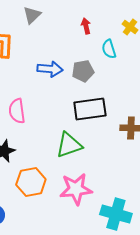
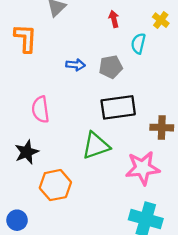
cyan semicircle: (109, 49) -> (138, 43), turned 30
blue arrow: (50, 69) -> (76, 65), size x0.7
pink star: (76, 189) -> (143, 168), moved

